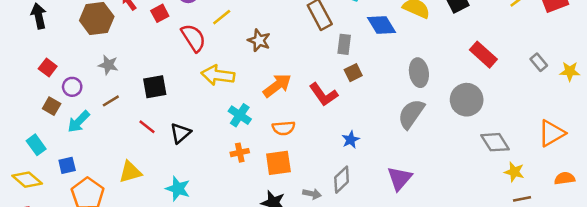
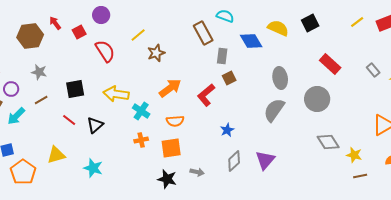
yellow line: (222, 17) -> (138, 35), moved
brown star: (259, 40) -> (156, 53), turned 30
yellow arrow: (218, 75) -> (116, 94), moved
red L-shape: (324, 95) -> (206, 95), turned 85
gray diamond: (495, 142) -> (328, 142), moved
gray diamond: (342, 180) -> (234, 161), moved

